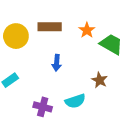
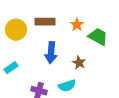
blue arrow: (57, 63) -> (51, 53), size x1.5
brown star: (100, 80) -> (79, 63), moved

